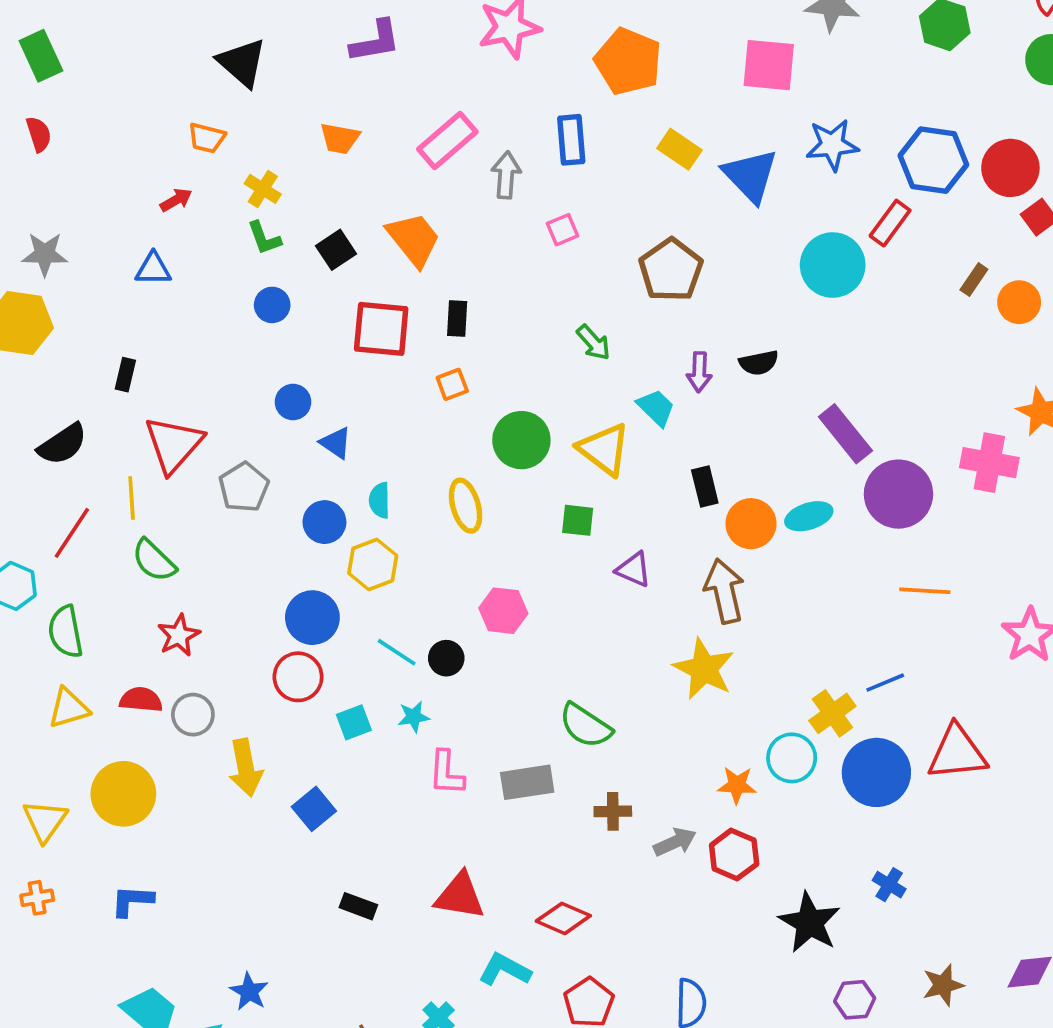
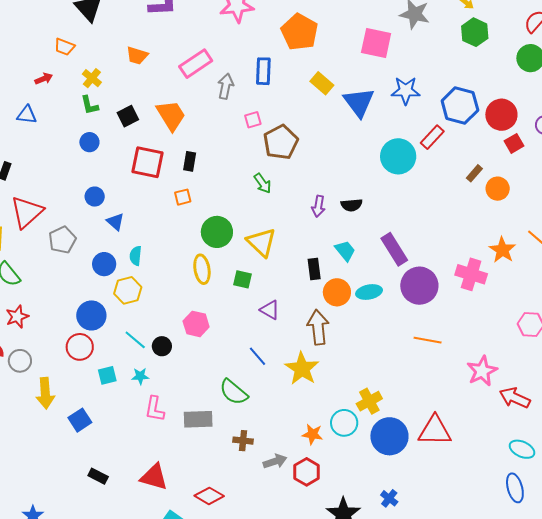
brown pentagon: (671, 270) -> (281, 142), moved
cyan trapezoid: (656, 408) -> (345, 251), moved
yellow ellipse: (466, 506) -> (202, 269), moved
blue line: (885, 683) -> (257, 356), moved, turned 65

